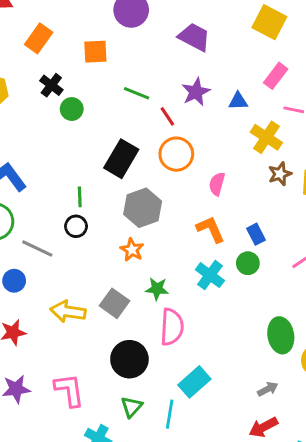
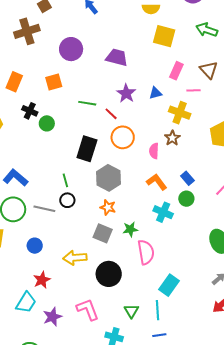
brown star: (280, 174) -> (172, 138), moved
gray line: (37, 248) -> (44, 209), moved
gray square: (115, 303) -> (103, 233), moved
black circle: (129, 359) -> (109, 274), moved

